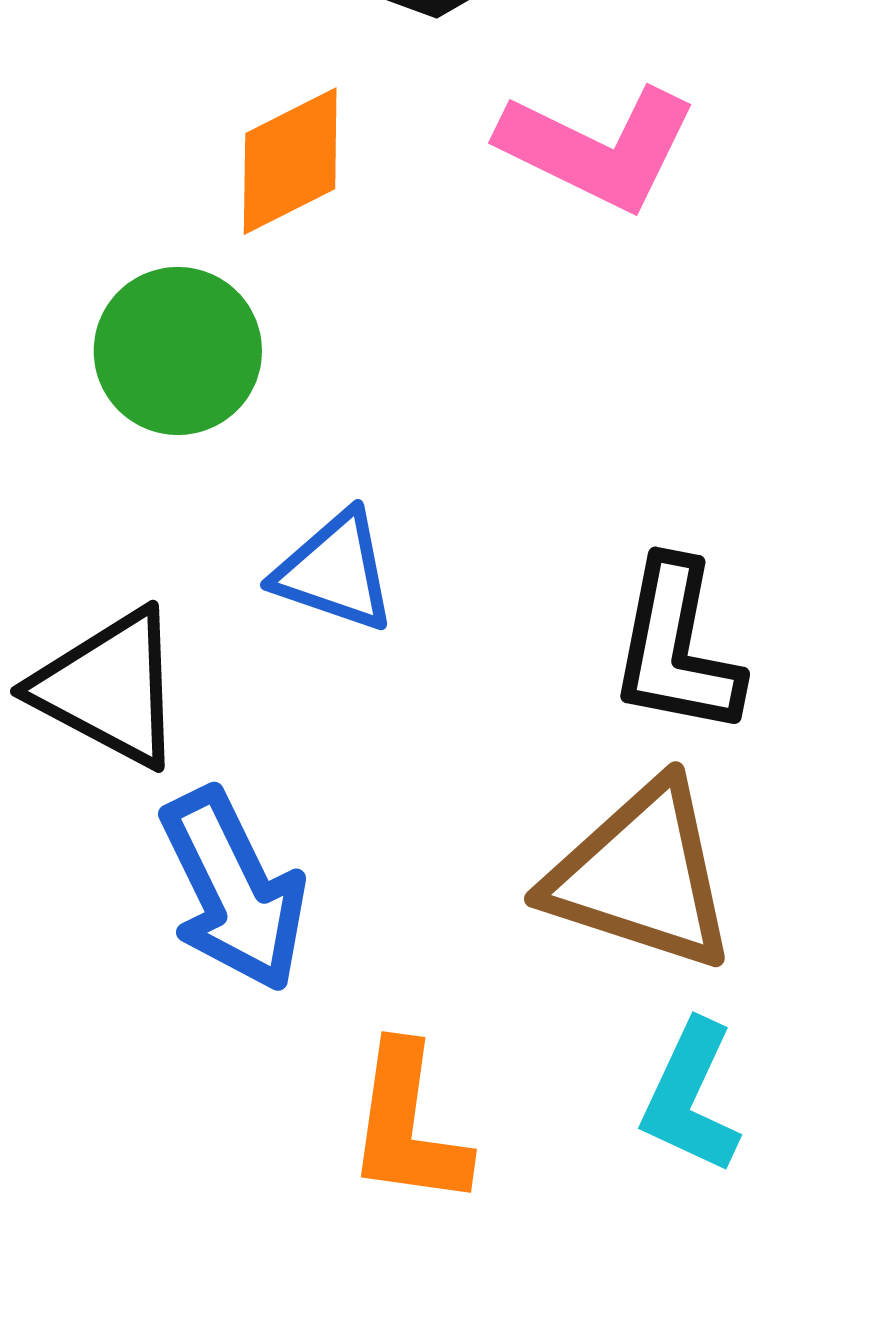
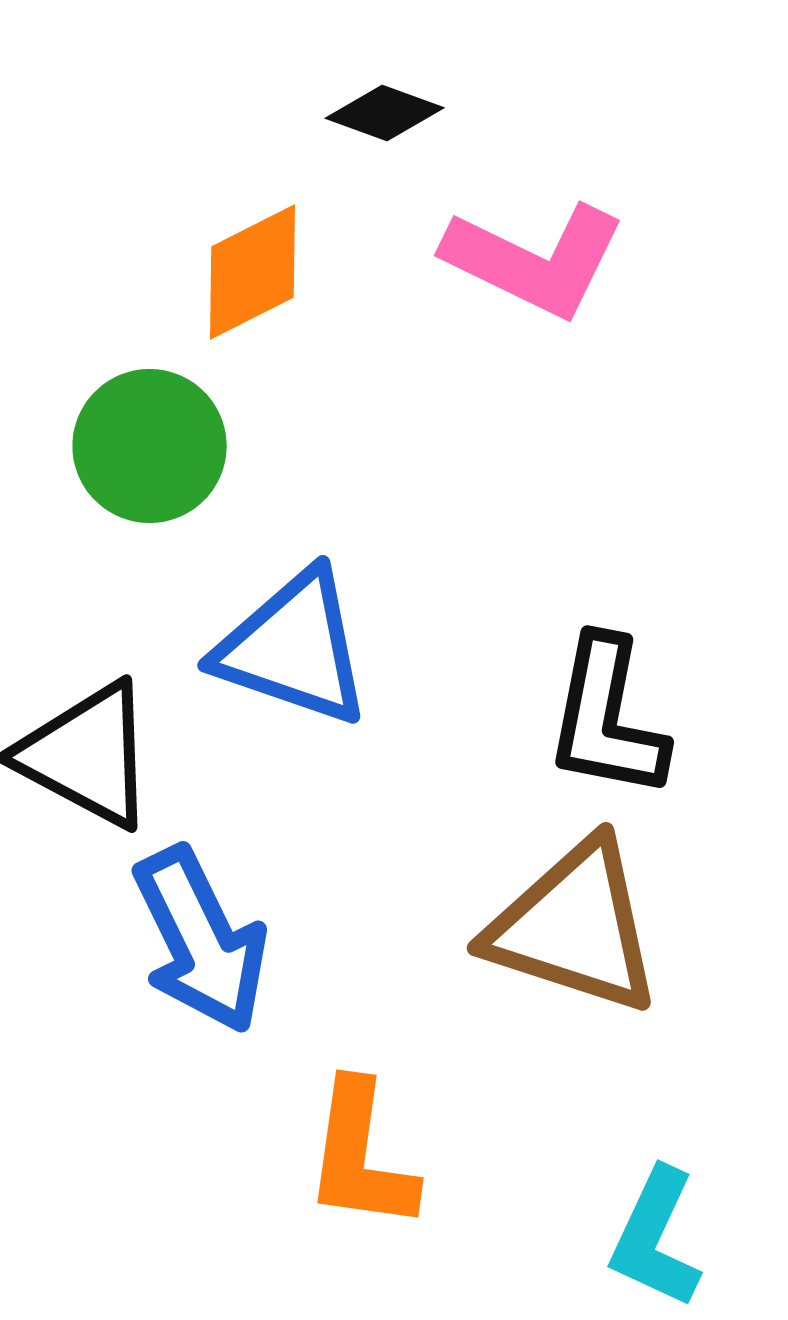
blue triangle: (335, 571) -> (294, 648), size x1.4
cyan L-shape: (691, 1097) -> (656, 1238), moved

